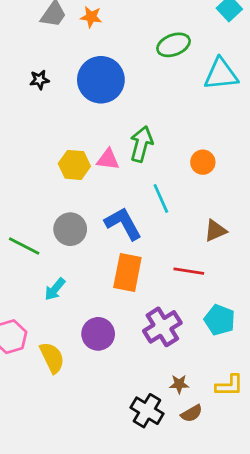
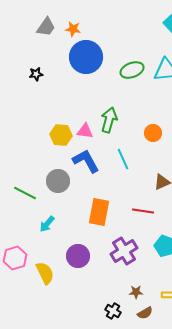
green ellipse: (174, 45) -> (132, 70), moved
blue circle: (101, 80) -> (86, 57), moved
blue L-shape: (123, 224) -> (86, 161), moved
black cross: (147, 411) -> (113, 311), size x0.7

